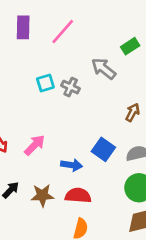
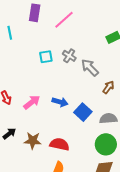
gray arrow: (104, 69) -> (90, 68), moved
gray cross: (71, 87) -> (69, 56), moved
blue arrow: (72, 165) -> (60, 102), moved

